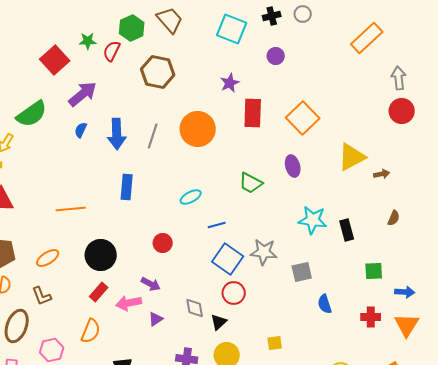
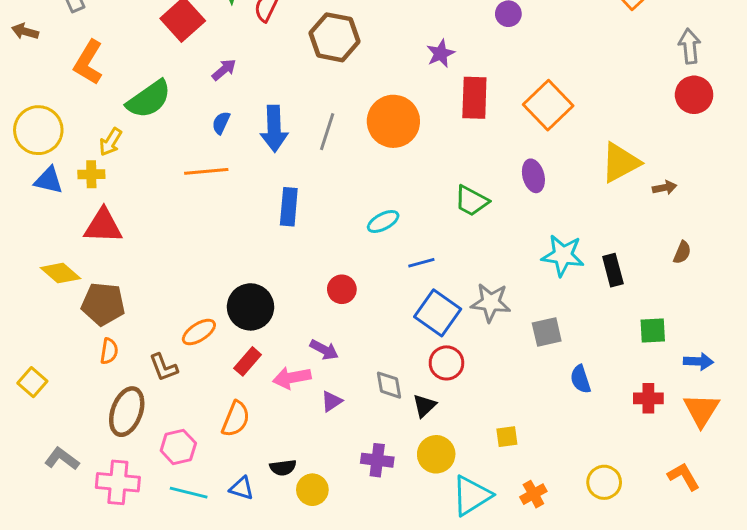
purple arrow: (83, 94) -> (224, 70), size x0.6
orange line: (71, 209) -> (206, 171), moved
orange ellipse: (48, 258) -> (199, 332), moved

